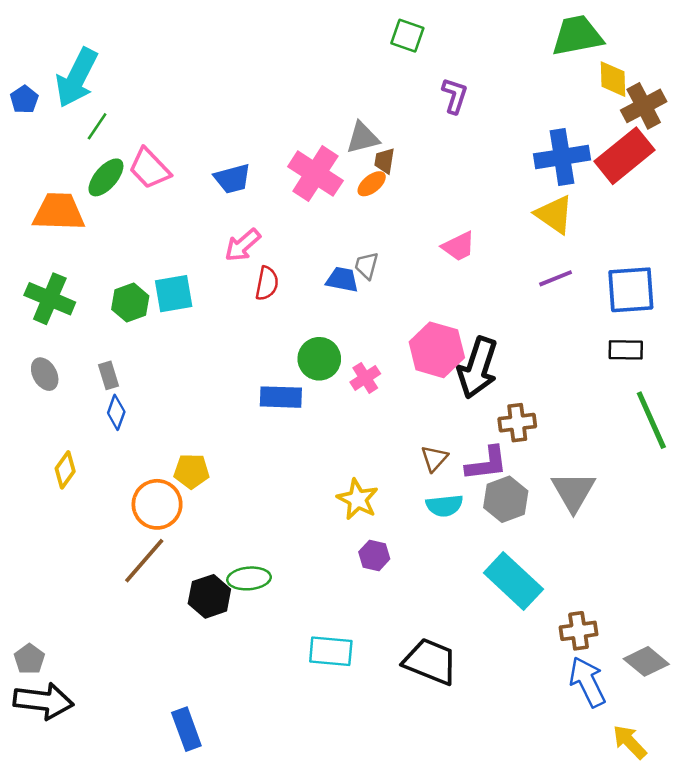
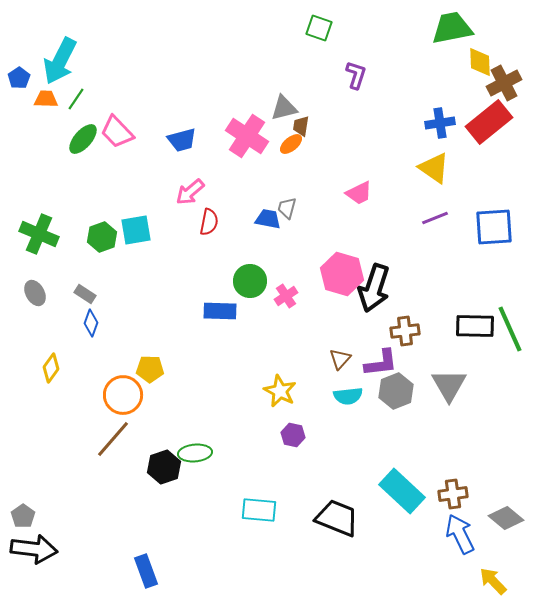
blue cross: (562, 157) -> (440, 123), size x0.7
orange trapezoid: (59, 212) -> (46, 99), moved, size x0.6
black rectangle: (626, 350) -> (475, 326), moved, size x1.4
gray rectangle: (109, 375) -> (85, 294), turned -40
cyan rectangle: (513, 581) -> (402, 491), moved

